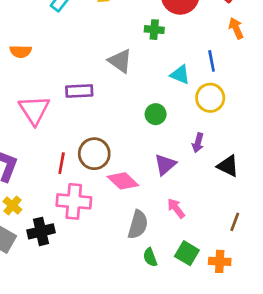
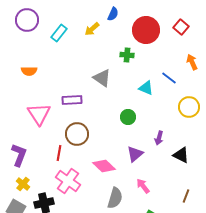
orange arrow: (236, 28) -> (192, 62), moved
blue line: (212, 61) -> (169, 78), turned -42
yellow circle: (210, 98) -> (189, 107), moved
brown circle: (94, 154) -> (77, 134), moved
pink cross: (74, 201) -> (68, 181), turned 30

